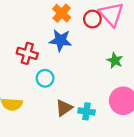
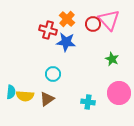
red cross: (27, 53) -> (48, 30), moved
brown triangle: (64, 108) -> (47, 99), moved

